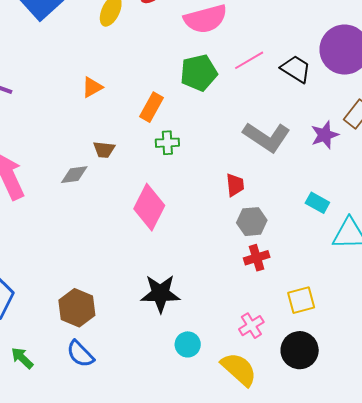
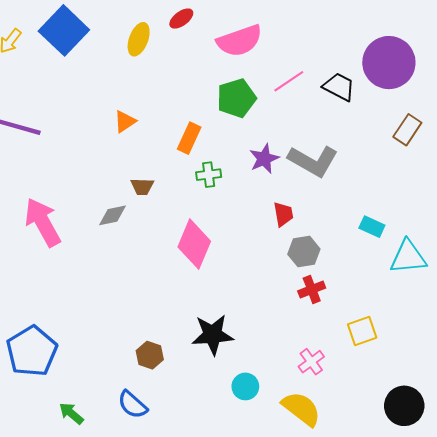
purple star: (325, 135) -> (264, 159), moved
brown hexagon: (77, 308) -> (150, 355), moved, size x0.7
black circle: (300, 350) -> (404, 406), moved

